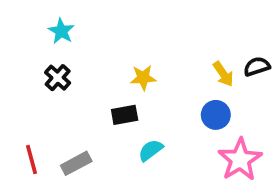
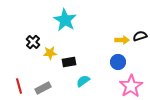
cyan star: (61, 31) -> (65, 20), moved, size x1.6
yellow arrow: (223, 74) -> (122, 40), turned -56
yellow star: (143, 78) -> (50, 53), moved

